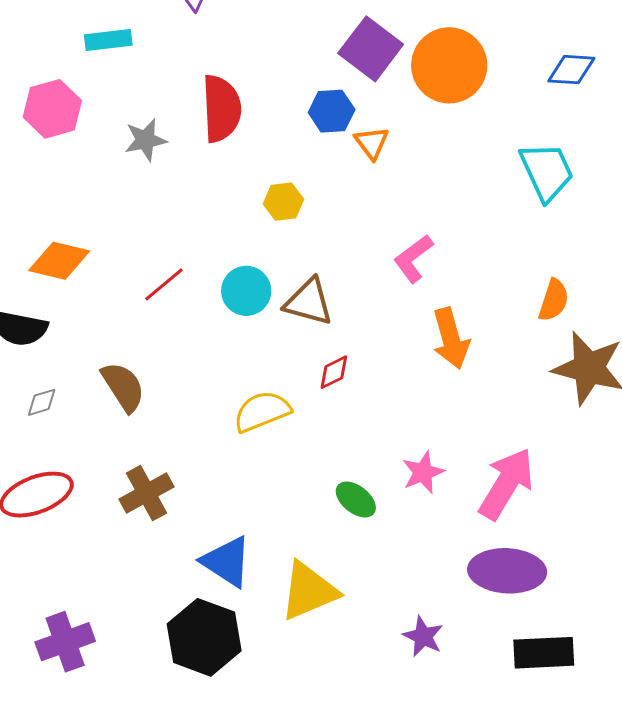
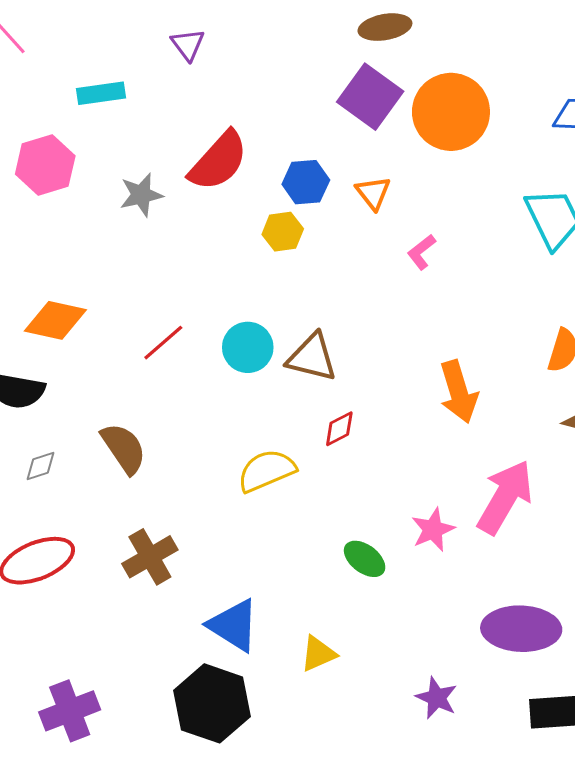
red semicircle: (221, 109) -> (218, 161), turned 46
blue hexagon: (332, 111) -> (306, 182), moved
yellow hexagon: (283, 202) -> (283, 232), moved
pink L-shape: (413, 259) -> (421, 252), moved, size x0.7
pink arrow: (506, 484) -> (505, 497), moved
yellow triangle: (309, 591) -> (318, 654), size x0.6

